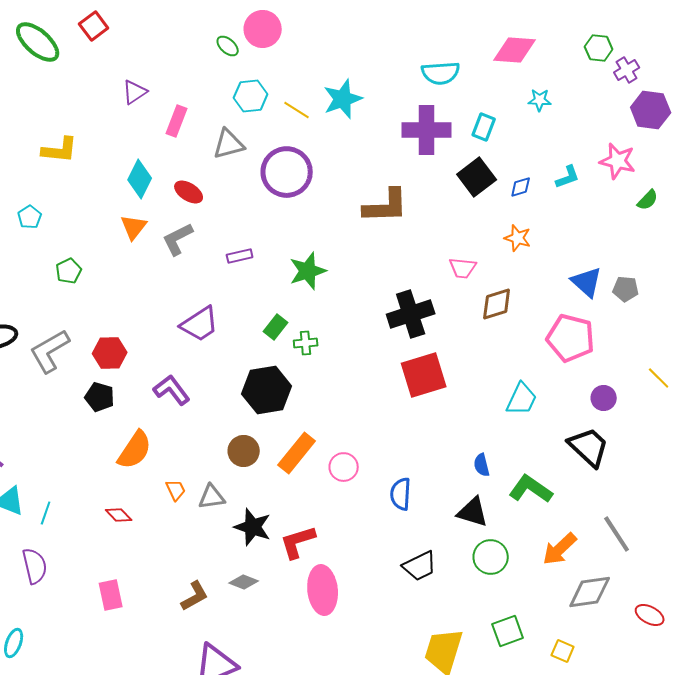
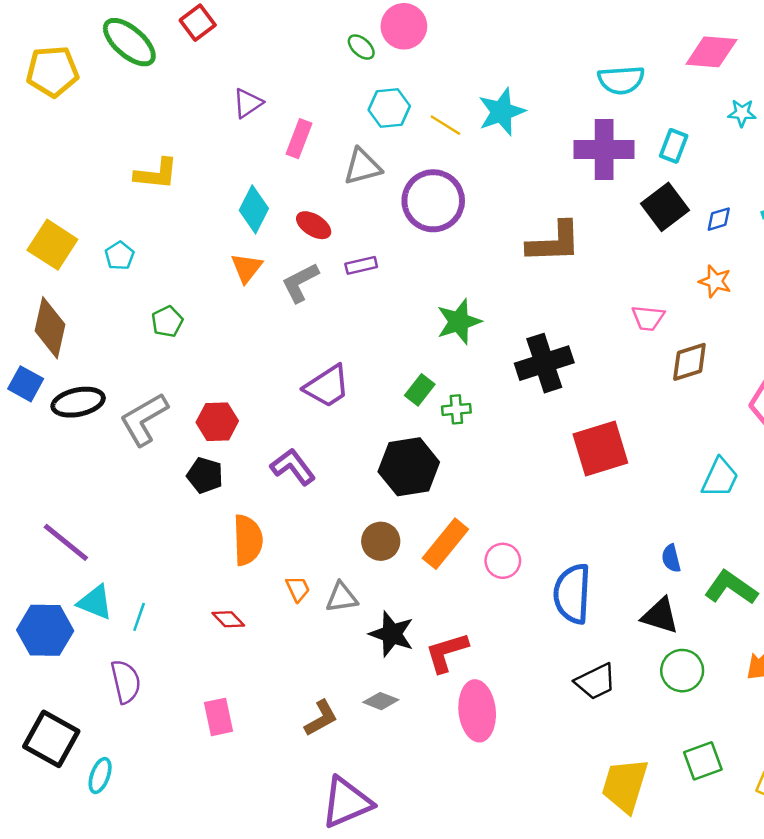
purple rectangle: (240, 256) -> (361, 265), moved
black cross: (411, 314) -> (544, 363), moved
orange semicircle: (135, 450) -> (248, 540), turned -36
blue semicircle: (401, 494) -> (572, 594), size x1.5

